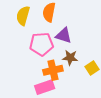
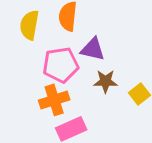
orange cross: (53, 70) -> (54, 100), moved

